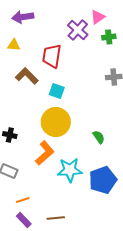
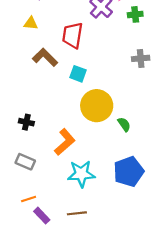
yellow circle: (56, 122) -> (97, 106), moved
cyan star: (70, 170) -> (81, 174), moved
orange line: (23, 200) -> (29, 199), moved

